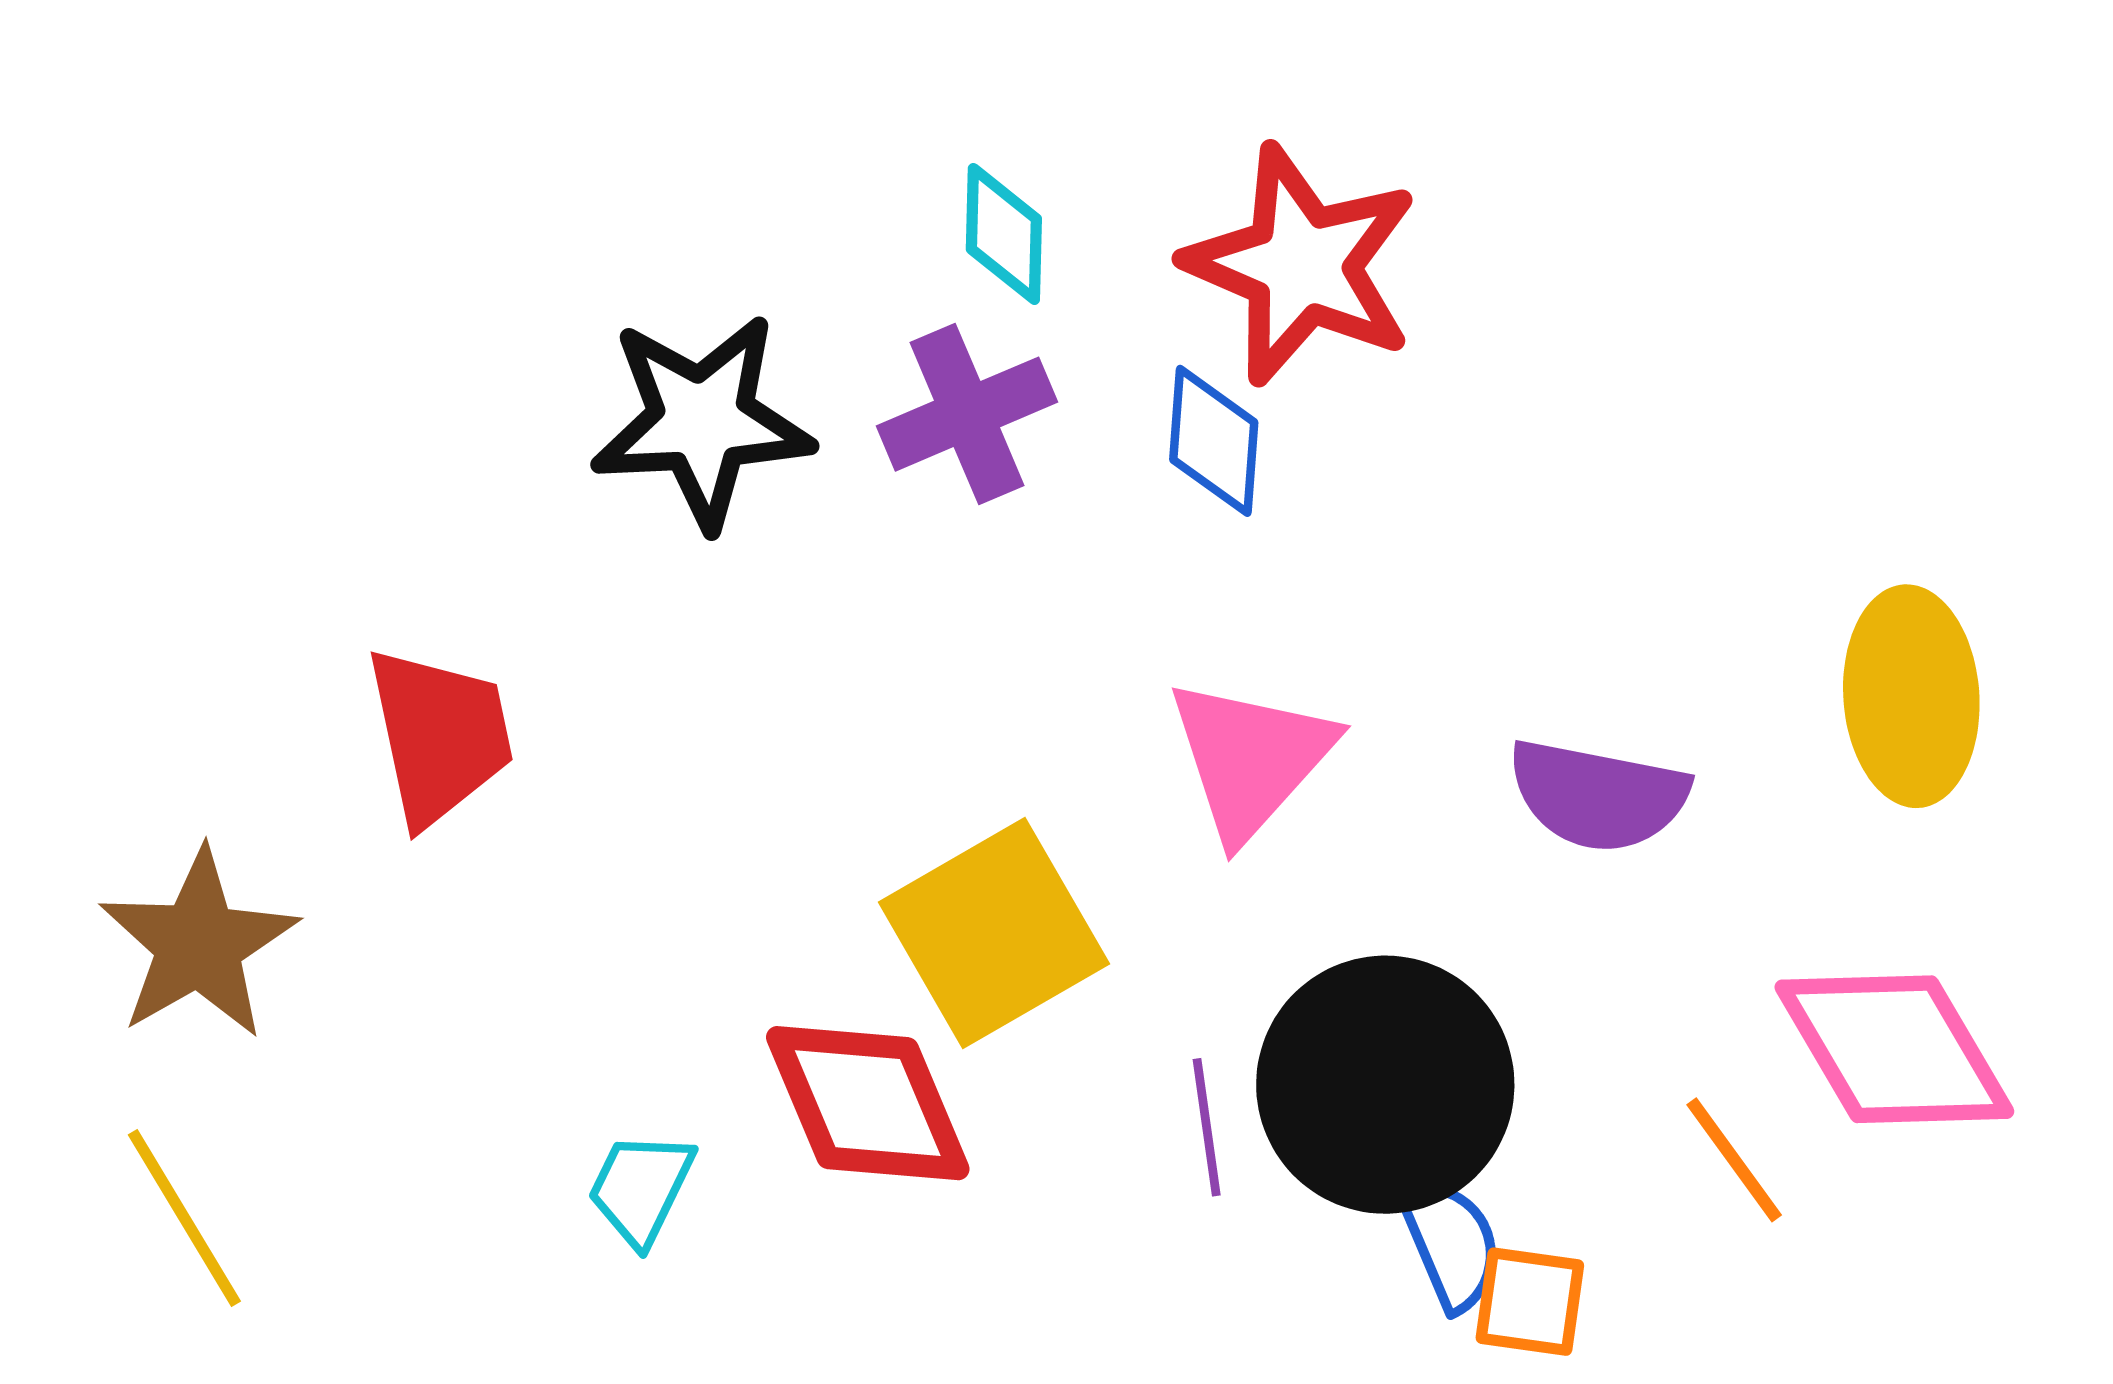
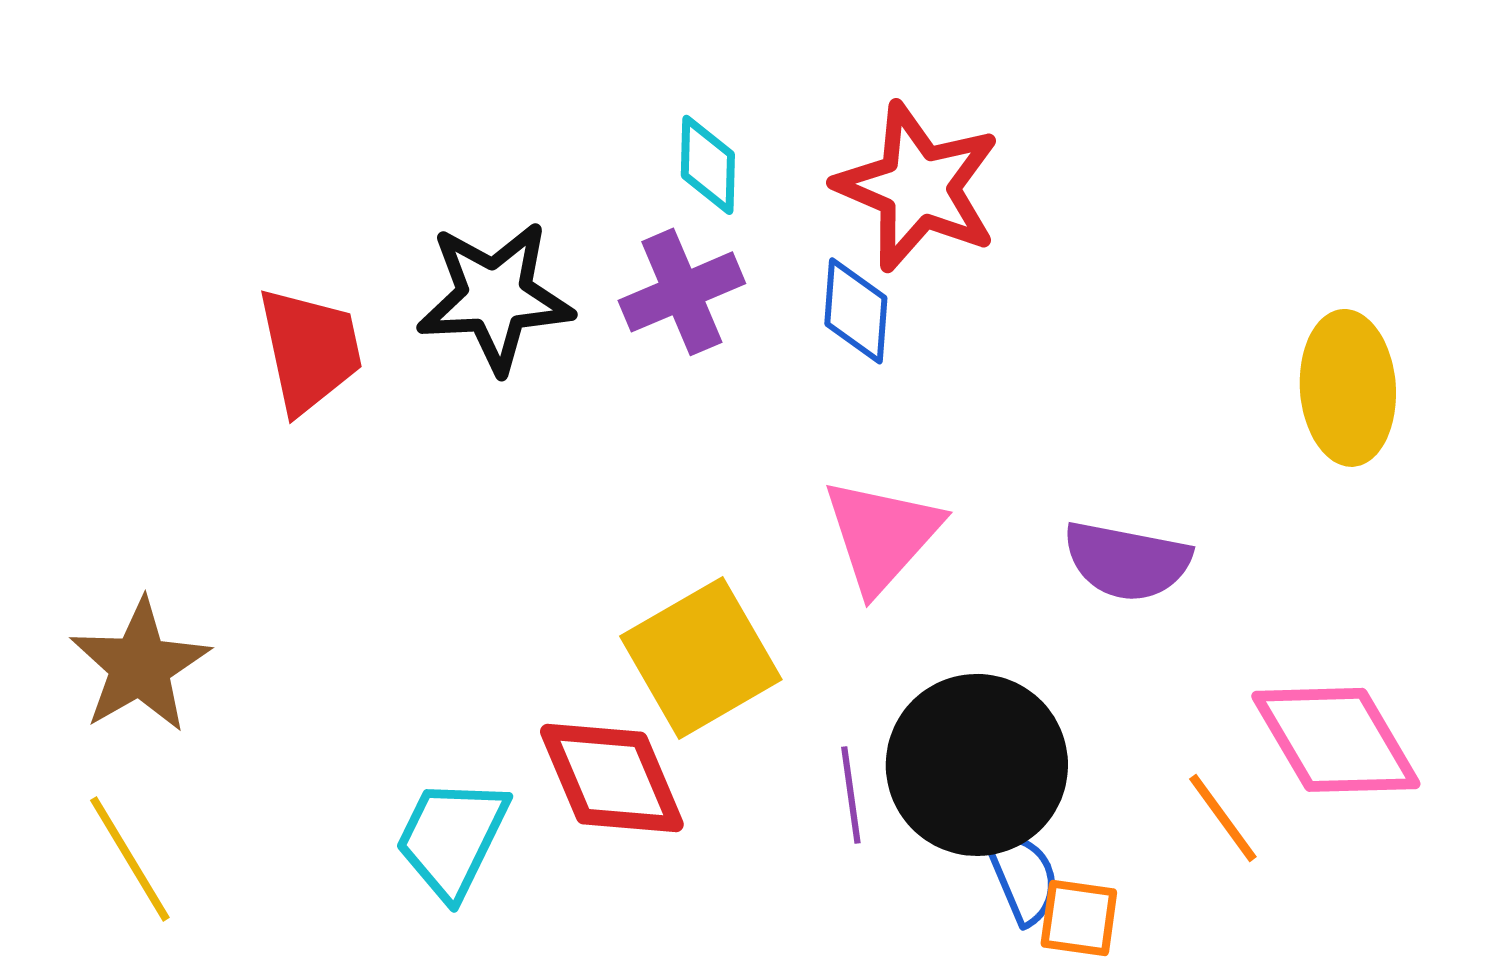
yellow ellipse: (1911, 696) -> (1348, 388), moved
red trapezoid: (440, 736) -> (310, 350), moved
cyan trapezoid: (641, 1188) -> (452, 838), size x1.5

